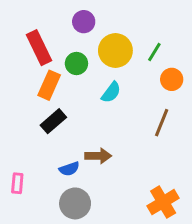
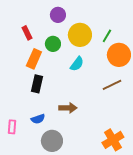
red rectangle: (39, 48) -> (27, 33), size x0.6
orange circle: (172, 79) -> (119, 55), size x1.5
black rectangle: (53, 121) -> (37, 84), turned -36
brown line: (162, 123) -> (112, 85), turned 42
blue semicircle: (69, 169) -> (38, 119), moved

